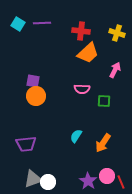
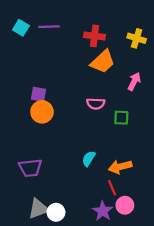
orange arrow: (103, 143) -> (120, 167), turned 42
red line: (121, 182) -> (112, 188), moved

